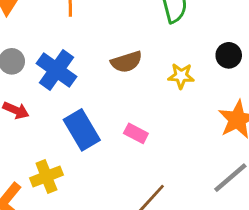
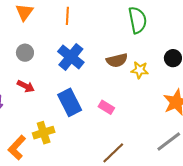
brown semicircle: (127, 62) -> (117, 60), moved
blue cross: (57, 70) -> (71, 57), moved

